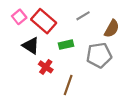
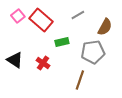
black triangle: (31, 46) -> (15, 60), moved
brown line: (68, 85) -> (80, 80), moved

